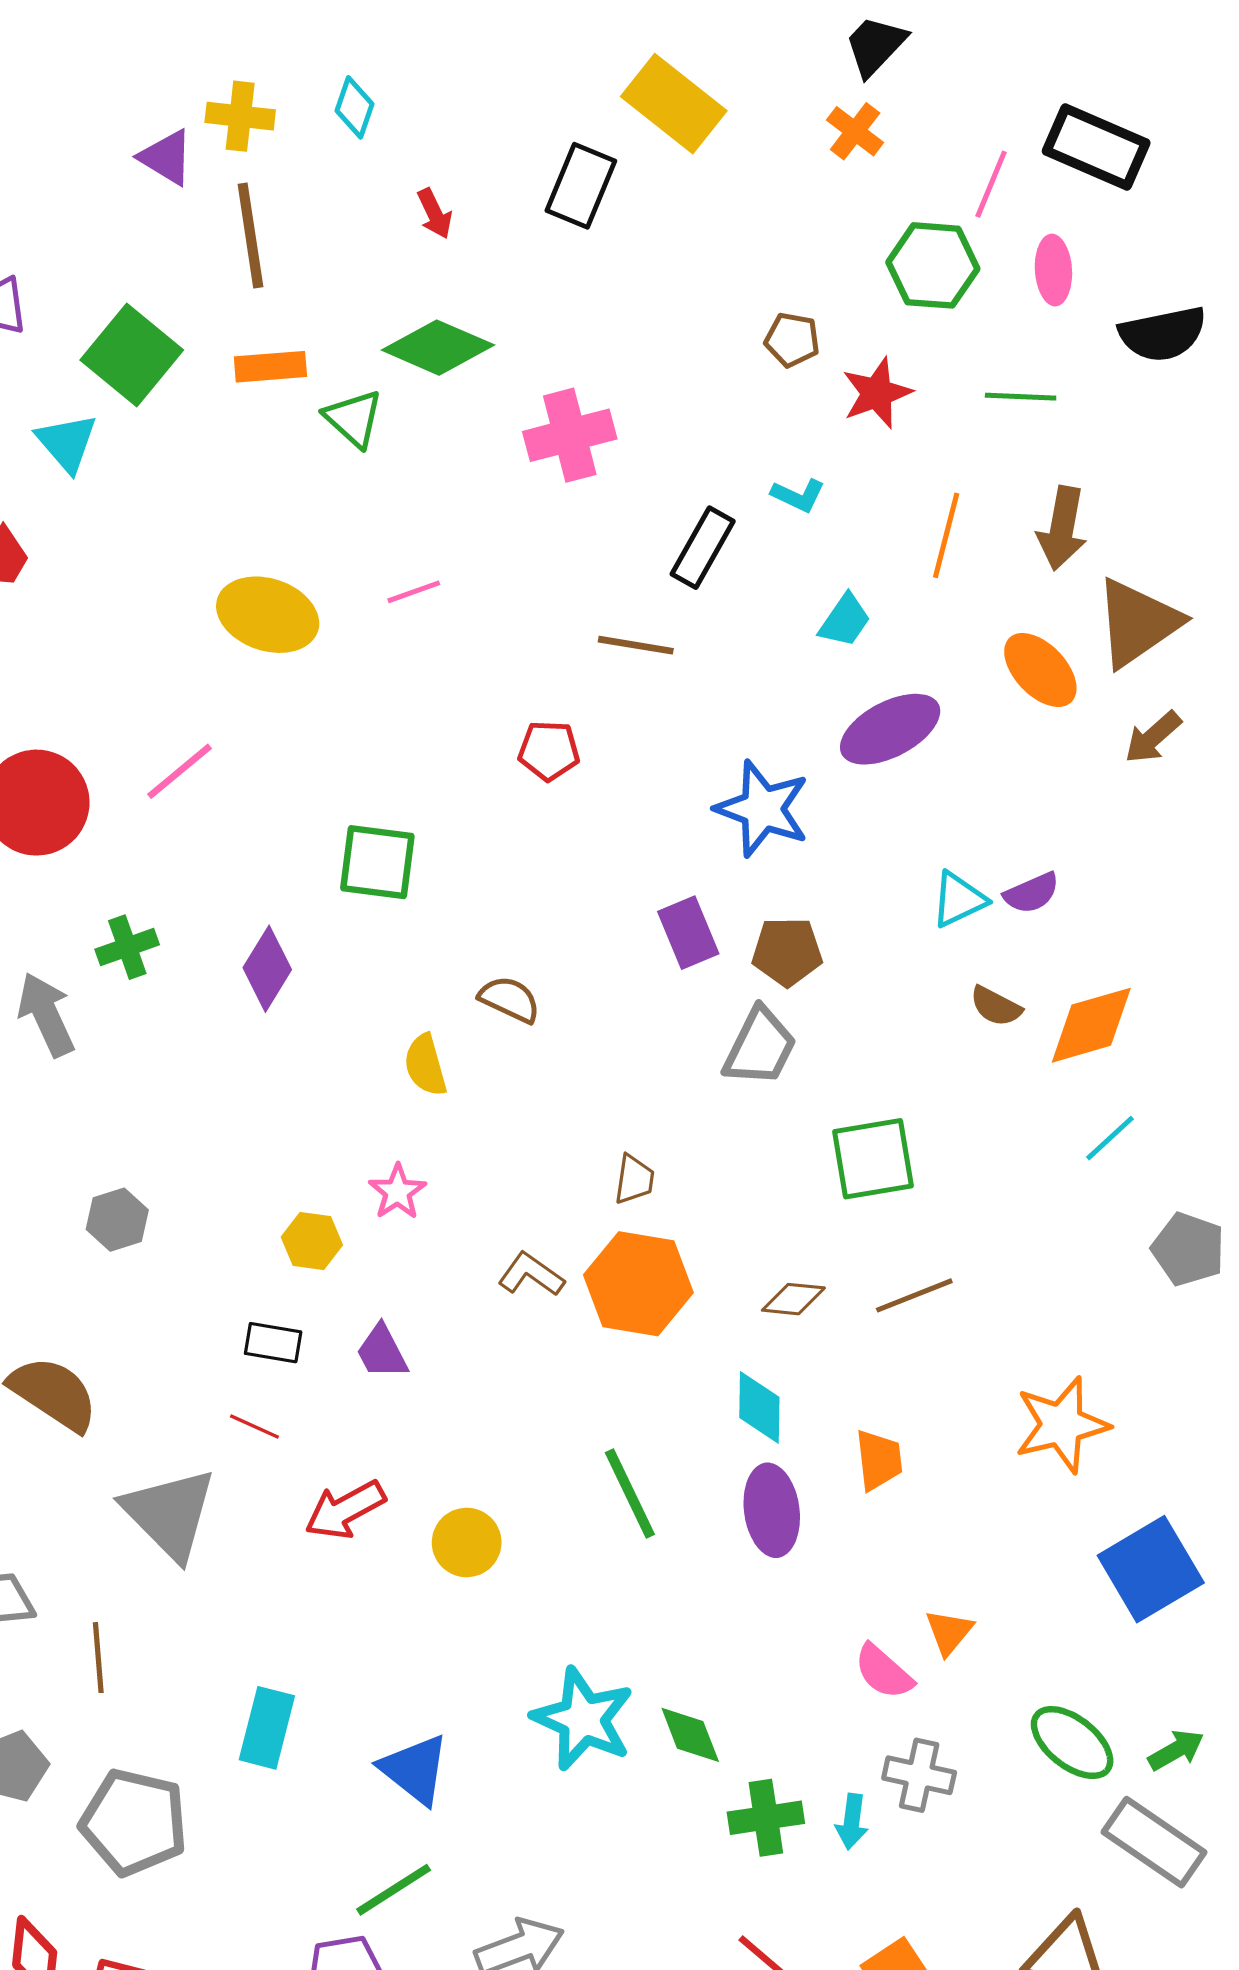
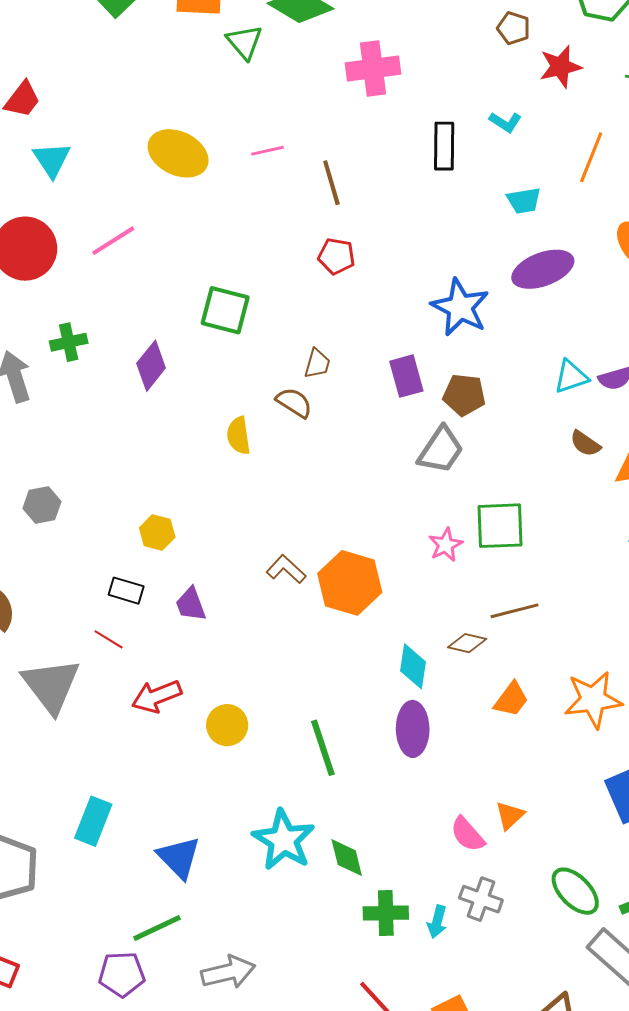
cyan triangle: (67, 443) -> (52, 160), moved
black rectangle: (703, 548) -> (444, 146), turned -36
cyan trapezoid: (845, 621) -> (524, 201), turned 39
brown line: (636, 645) -> (331, 183), moved, turned 57
brown trapezoid: (634, 1179) -> (317, 364), moved
pink star: (397, 1192) -> (446, 545), moved
brown diamond: (793, 1299) -> (467, 643), moved
orange trapezoid: (879, 1460) -> (511, 699), moved, turned 36
green line: (630, 1494) -> (323, 748), moved

